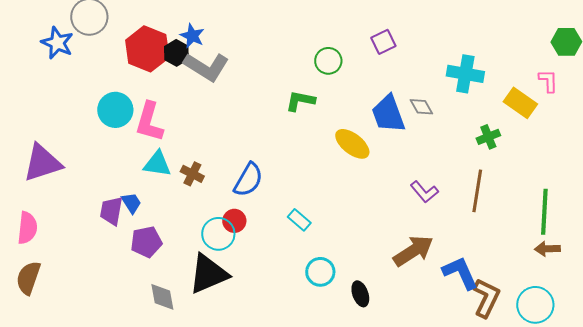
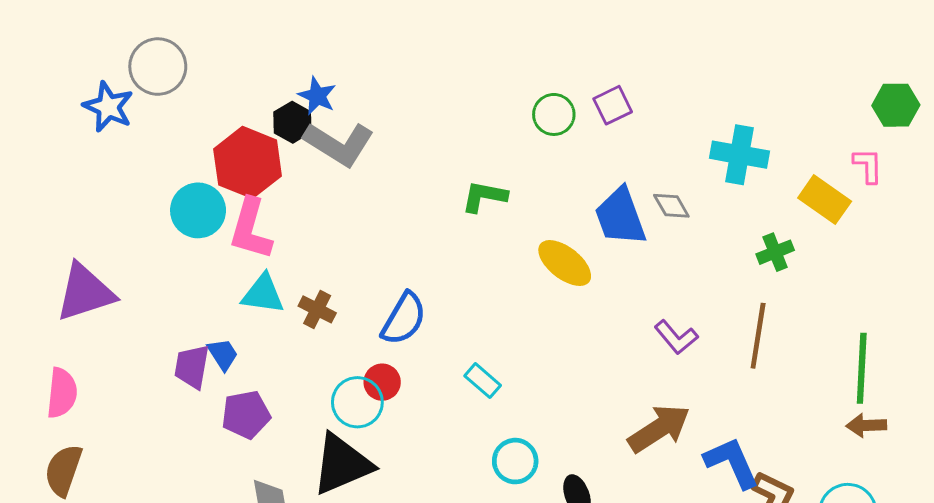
red hexagon: (147, 49) -> (248, 162), moved
green circle: (328, 61) -> (554, 114), moved

